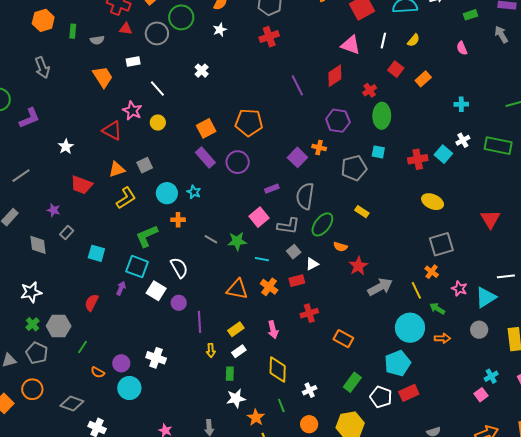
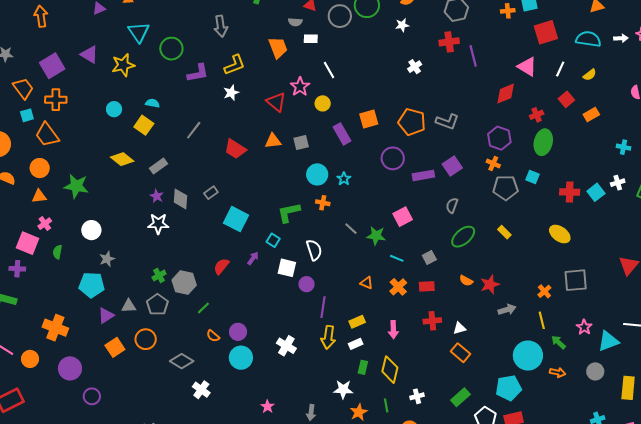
gray semicircle: (97, 40) -> (295, 22), moved
white cross: (202, 71) -> (415, 67), moved
purple line: (297, 85) -> (473, 56), moved
white star: (66, 147) -> (231, 93), moved
orange cross: (319, 147) -> (493, 163), moved
purple rectangle: (205, 157) -> (342, 134), moved
gray line: (21, 176) -> (194, 130), moved, turned -30
purple rectangle: (272, 189) -> (423, 175), moved, size x1.5
gray semicircle: (305, 196) -> (452, 205), size x0.6
yellow L-shape: (126, 198) -> (235, 65), moved
yellow ellipse: (433, 202) -> (560, 234), moved
purple star: (54, 210) -> (157, 196), moved
gray L-shape: (288, 226) -> (447, 122), moved
orange semicircle: (340, 247) -> (466, 281), moved
cyan square: (96, 253) -> (236, 219), size x1.4
white triangle: (312, 264) -> (459, 328), moved
cyan square: (137, 267) -> (273, 240), size x0.6
orange cross: (432, 272) -> (544, 291), moved
gray arrow: (380, 287) -> (507, 310), size x0.7
orange triangle: (237, 289) -> (367, 283), size x0.6
white square: (156, 291) -> (287, 268), turned -30
white star: (31, 292) -> (158, 224), moved
yellow arrow: (211, 350) -> (328, 337), size x1.6
white cross: (156, 358) -> (286, 346), moved
green rectangle: (230, 374) -> (363, 367), moved

